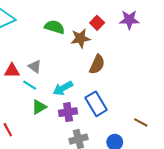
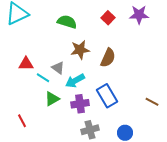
brown star: (80, 38) -> (80, 50), moved
gray triangle: (35, 66) -> (58, 68), moved
brown line: (141, 122) -> (152, 102), moved

